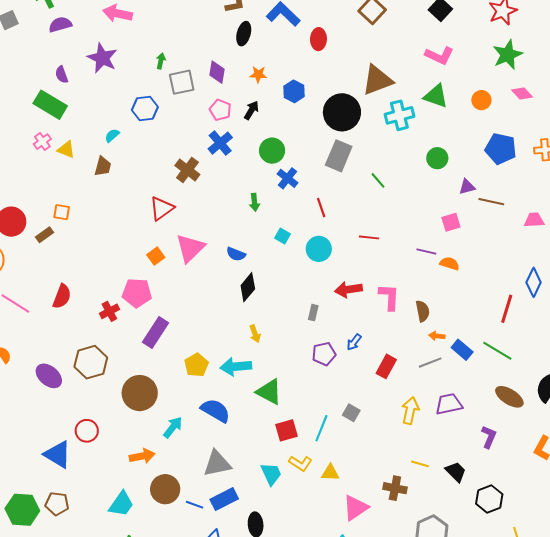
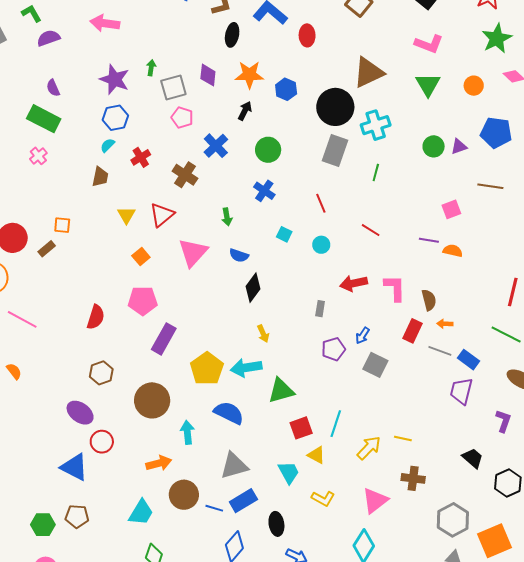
purple star: (102, 58) -> (115, 79), moved
orange star: (258, 74) -> (249, 75), size x1.6
green triangle: (436, 96) -> (428, 85), turned 44
blue hexagon: (145, 108) -> (115, 118), moved
pink pentagon: (220, 110) -> (182, 118), moved
cyan cross: (399, 115) -> (376, 125), moved
yellow triangle: (66, 150) -> (126, 215), moved, turned 42
blue cross: (288, 178) -> (264, 191), moved
green line: (378, 180) -> (376, 173), turned 60
purple triangle: (467, 187) -> (459, 147), moved
green arrow: (254, 202) -> (227, 217), moved
red line: (369, 237) -> (371, 230), turned 30
cyan circle: (319, 249) -> (321, 245), size x0.7
orange square: (156, 256) -> (141, 256), moved
red semicircle: (62, 296) -> (96, 317), moved
red cross: (109, 311) -> (141, 157), moved
blue rectangle: (462, 350) -> (469, 360), moved
brown hexagon: (91, 362) -> (101, 373), size x0.7
gray line: (430, 363) -> (440, 351), turned 45
yellow pentagon: (196, 365) -> (207, 369), size x1.4
red rectangle: (386, 366) -> (412, 331), moved
purple ellipse: (49, 376) -> (80, 413), moved
green triangle: (269, 392) -> (281, 391), turned -40
purple trapezoid: (449, 404) -> (461, 391), turned -60
yellow arrow: (410, 411) -> (369, 448), moved, turned 36
gray square: (351, 413) -> (375, 365), moved, size x1.4
cyan arrow: (173, 427) -> (187, 432), turned -40
yellow L-shape: (300, 463) -> (323, 498), moved
yellow line: (420, 464) -> (403, 439), moved
yellow triangle: (330, 473) -> (316, 455), moved, turned 30
green hexagon: (22, 510) -> (43, 525), size x0.7

